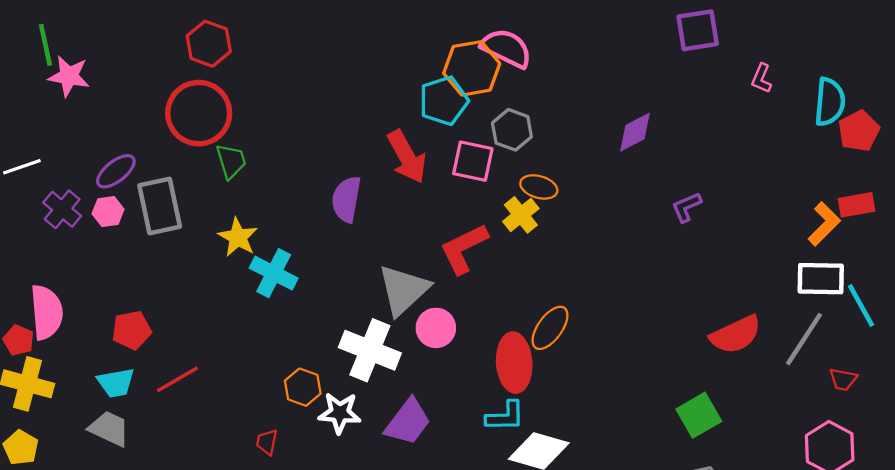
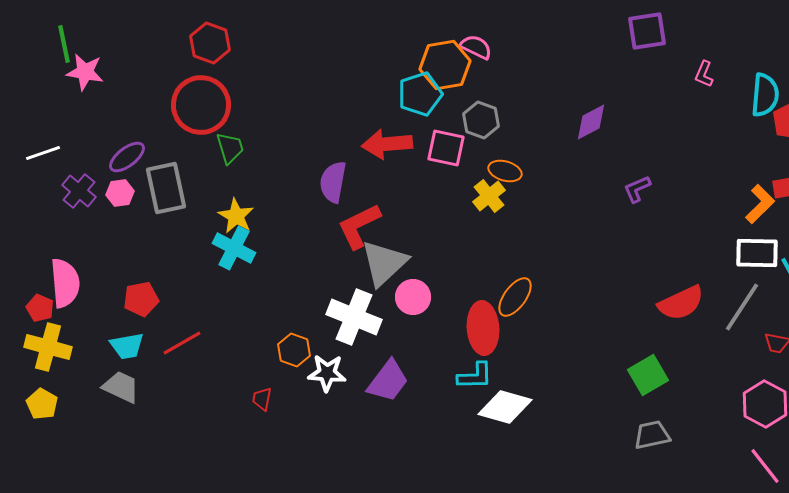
pink semicircle: (506, 48) -> (476, 47), size x0.7
red arrow: (407, 157) -> (387, 144), turned 114
red L-shape: (464, 248) -> (359, 226), moved
cyan cross: (274, 273) -> (234, 248), moved

